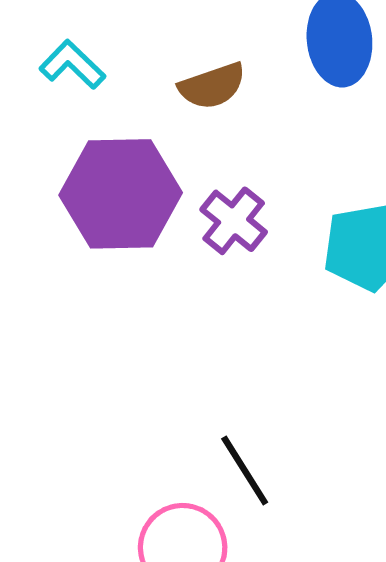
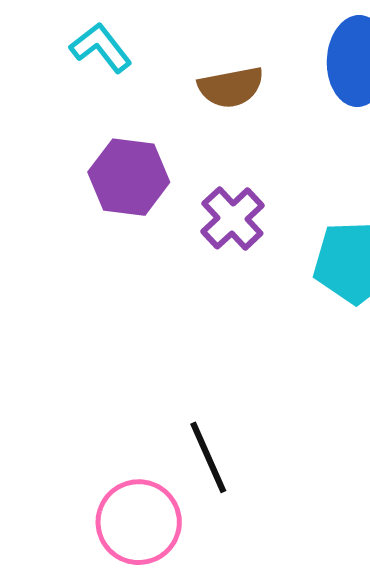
purple hexagon: (121, 194) -> (129, 177), size x0.7

